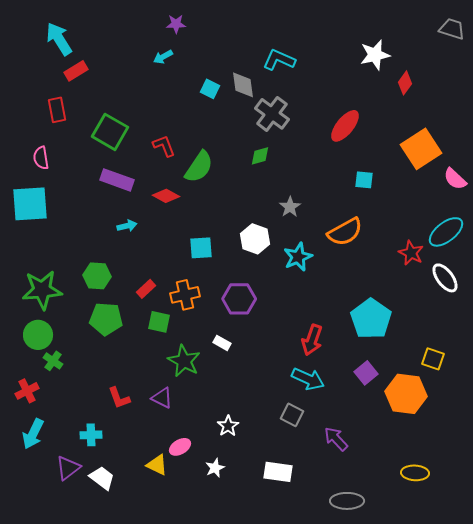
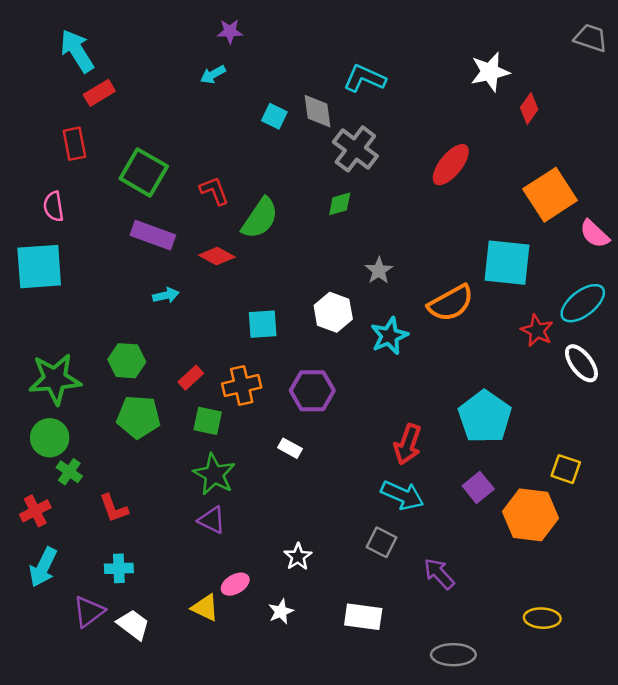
cyan square: (364, 180) -> (507, 263), moved, size x2.0
green star: (184, 361) -> (214, 474), moved
red L-shape: (119, 398) -> (114, 508), moved

